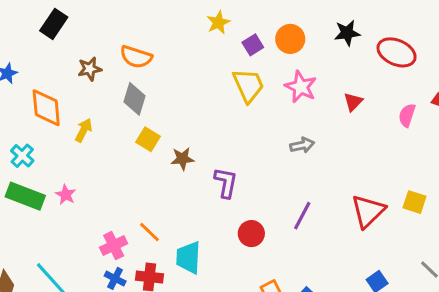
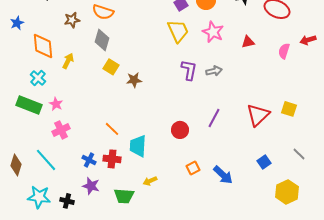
red triangle: (353, 102) -> (248, 42), turned 32
cyan cross: (22, 156) -> (38, 78), moved
purple L-shape: (226, 183) -> (189, 70), moved
pink cross: (114, 246) -> (61, 130), moved

